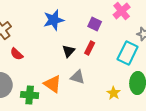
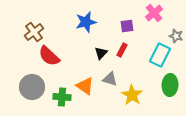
purple square: (95, 24) -> (127, 26), turned -32
red semicircle: (17, 54) -> (49, 56), size x1.6
yellow star: (114, 93) -> (132, 95), moved, size x1.5

